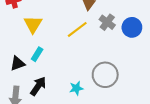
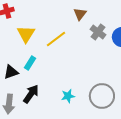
yellow line: (77, 29) -> (56, 39), moved
gray circle: (105, 75) -> (102, 96), moved

